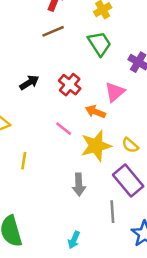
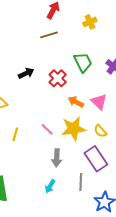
green trapezoid: (99, 44) -> (83, 62), moved
pink triangle: (115, 92) -> (99, 102), moved, turned -42
pink line: (64, 129) -> (47, 129), moved
cyan arrow: (74, 240) -> (50, 186), moved

